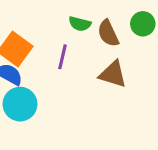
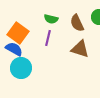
green semicircle: (80, 24) -> (51, 19), moved

